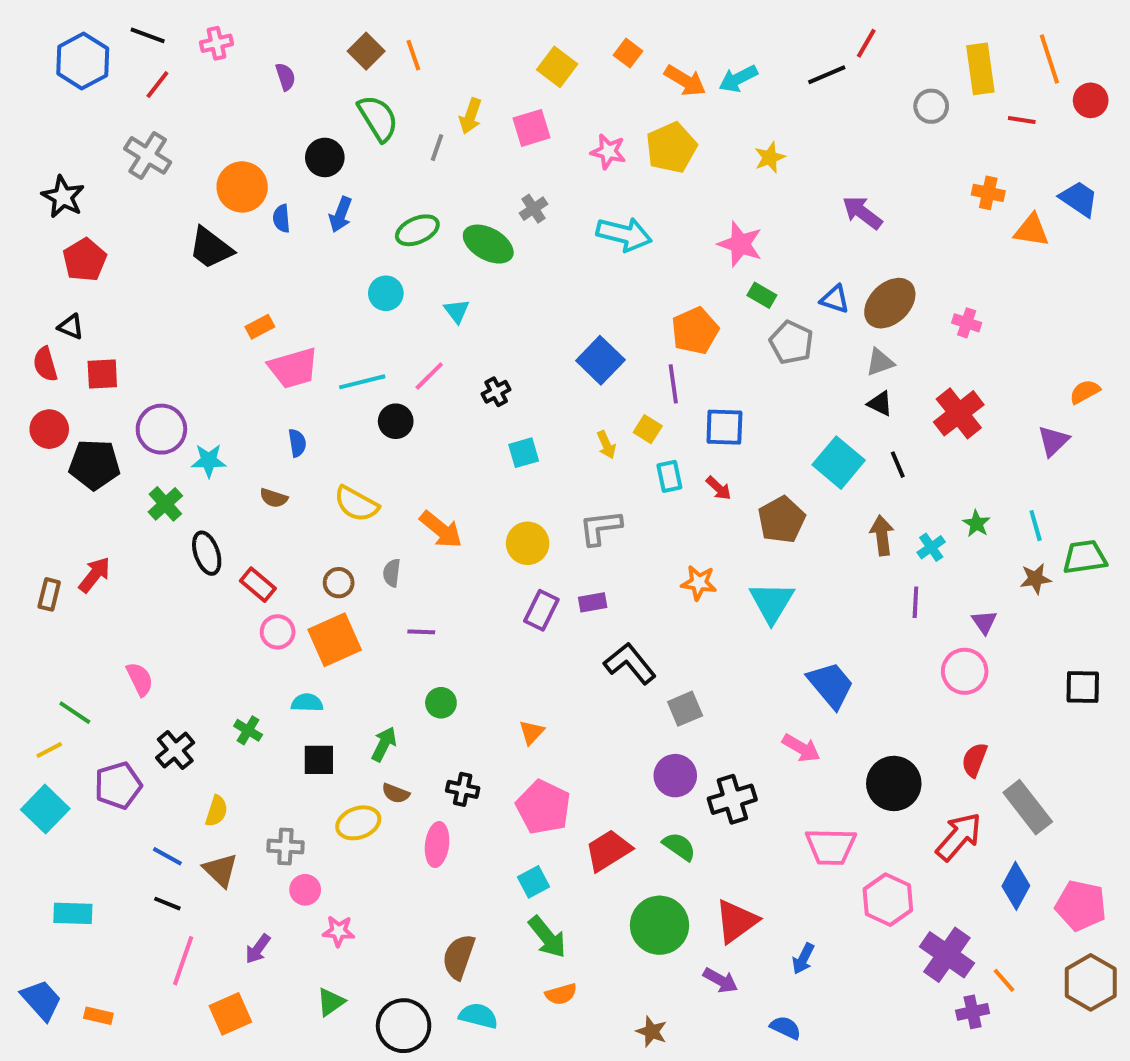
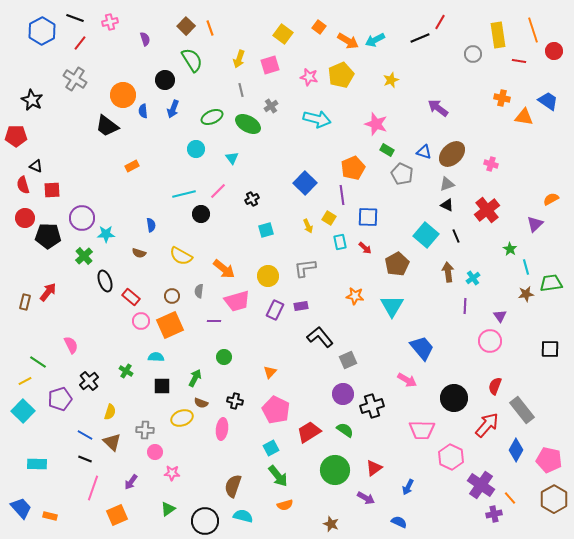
gray line: (437, 148) -> (241, 90), moved, turned -32
red pentagon: (85, 260) -> (16, 136), moved, turned 30
pink trapezoid: (293, 368) -> (237, 301), moved
green star: (976, 524) -> (510, 249), moved
red triangle: (736, 921) -> (374, 468), size x0.7

